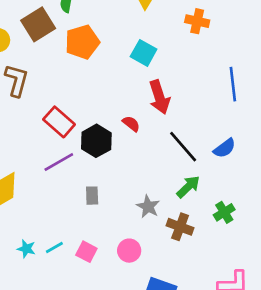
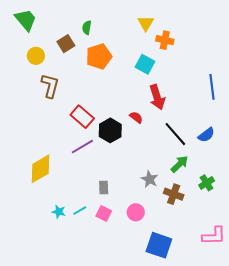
orange cross: (197, 21) -> (165, 40), moved
brown square: (38, 24) -> (66, 44), size x0.7
gray rectangle: (92, 196) -> (104, 187), moved

